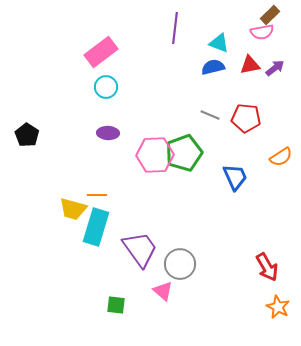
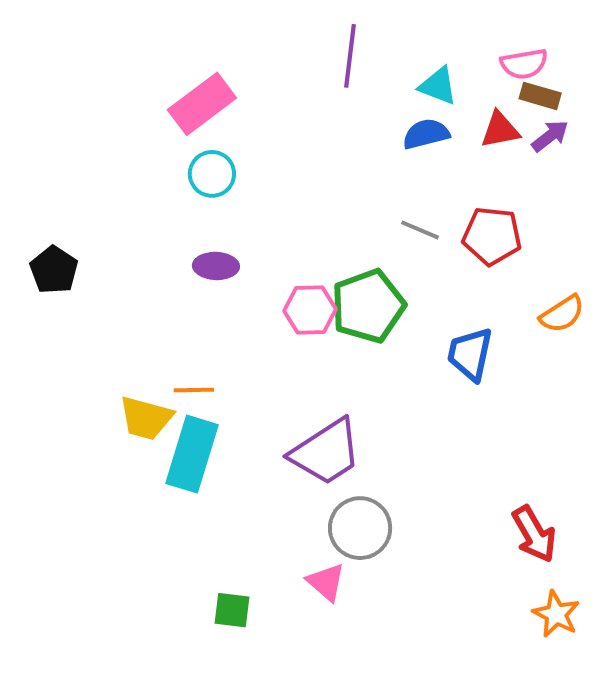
brown rectangle: (270, 15) -> (540, 96), moved, turned 60
pink hexagon: (155, 155) -> (310, 310), size x0.7
blue trapezoid: (235, 177) -> (470, 354), turned -144
purple trapezoid: (140, 249) -> (326, 452), moved, turned 93

